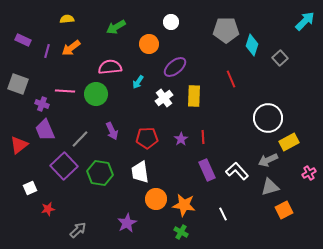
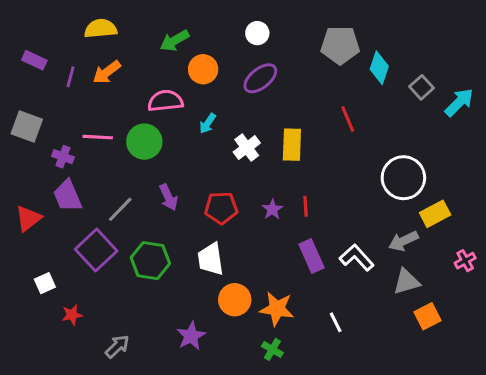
yellow semicircle: (67, 19) -> (101, 29), size x1.5
cyan arrow: (305, 21) -> (459, 102), moved
orange circle: (149, 44) -> (203, 69), moved
purple ellipse: (175, 67) -> (260, 78), moved

